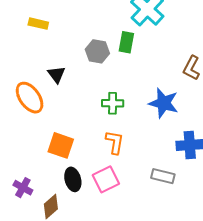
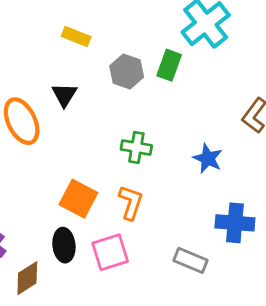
yellow rectangle: (38, 24) -> (76, 36), moved
blue star: (164, 103) -> (208, 159), size x0.7
orange square: (61, 145) -> (78, 199), moved

